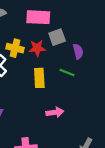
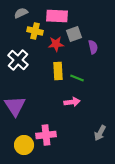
yellow cross: (15, 48) -> (35, 31), moved
green line: (67, 72) -> (77, 78), moved

